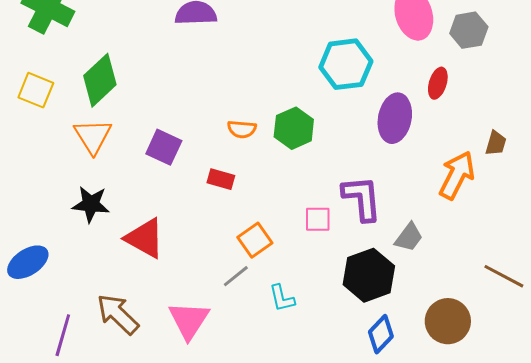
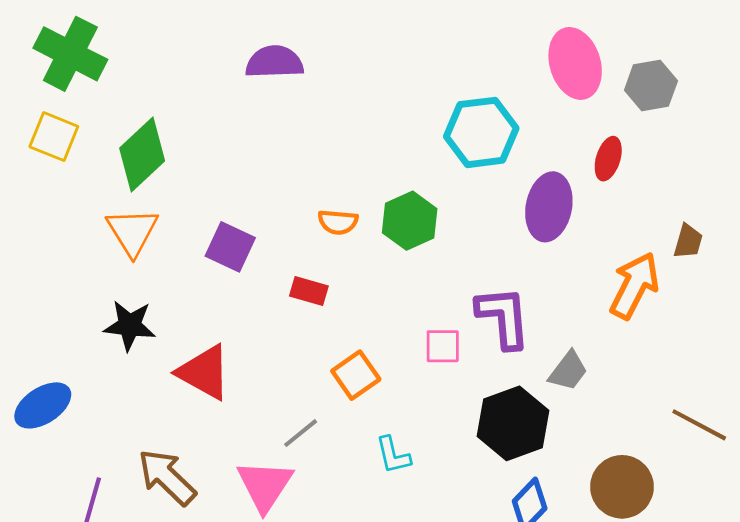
yellow square: (36, 90) -> (54, 137), moved
gray line: (236, 276) -> (301, 433), moved

